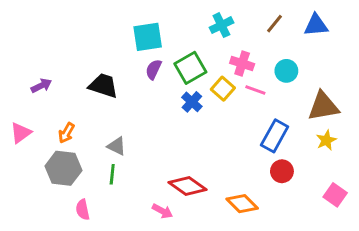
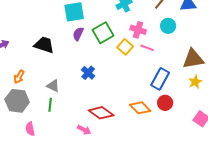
cyan circle: (286, 71) -> (168, 26), moved
blue cross: (192, 102) -> (88, 73), moved
orange diamond: (242, 204) -> (140, 108), moved

